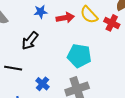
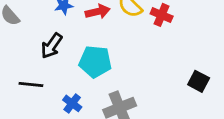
cyan pentagon: (79, 56) -> (95, 62), moved

